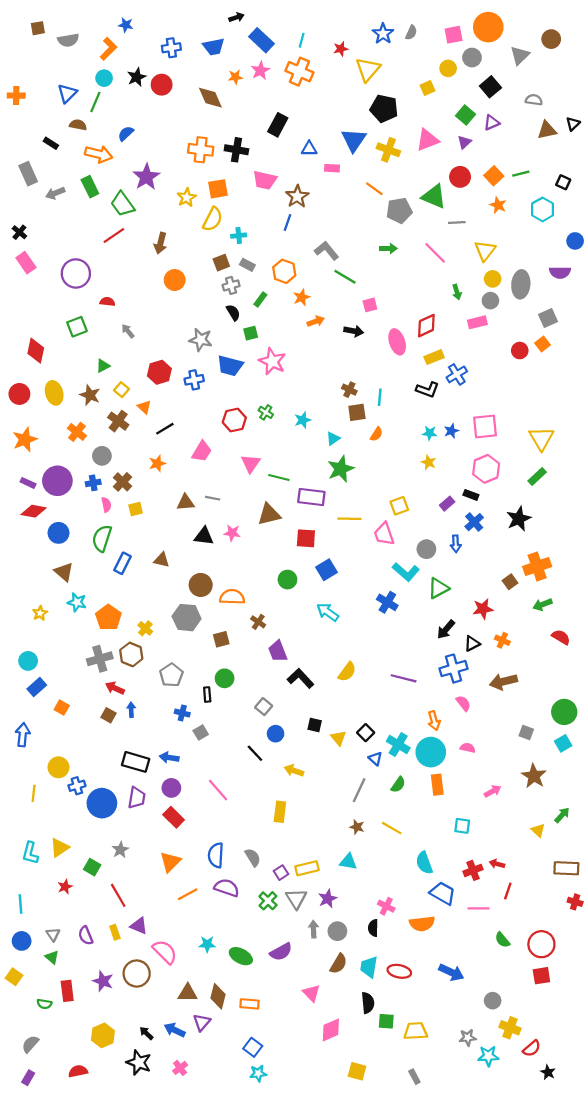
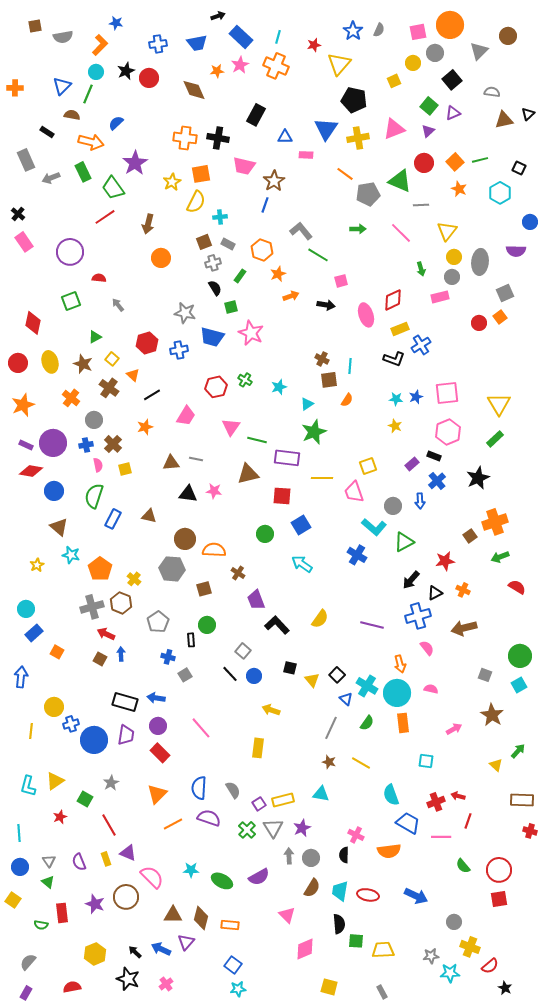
yellow cross: (388, 150) -> (358, 138), turned -30
black line: (255, 753) -> (230, 674), moved

